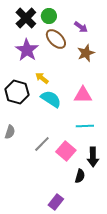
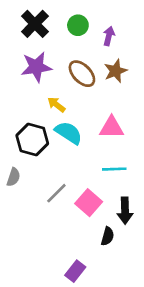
green circle: (49, 16) -> (78, 25), moved
purple arrow: (81, 27) -> (109, 36), turned -112
brown ellipse: (56, 39) -> (82, 74), moved
purple star: (27, 50) -> (36, 67), turned 30
black hexagon: (17, 92) -> (32, 139), moved

